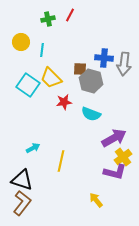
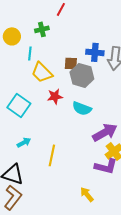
green cross: (48, 19) -> (42, 29), moved
cyan line: (42, 50) -> (30, 53), moved
cyan square: (28, 85) -> (19, 105), moved

